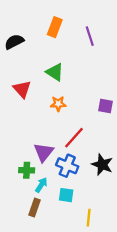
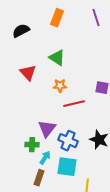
purple line: (90, 36) -> (96, 18), moved
red line: (74, 138) -> (74, 104), moved, turned 35
cyan square: (66, 195) -> (67, 167), size x1.5

